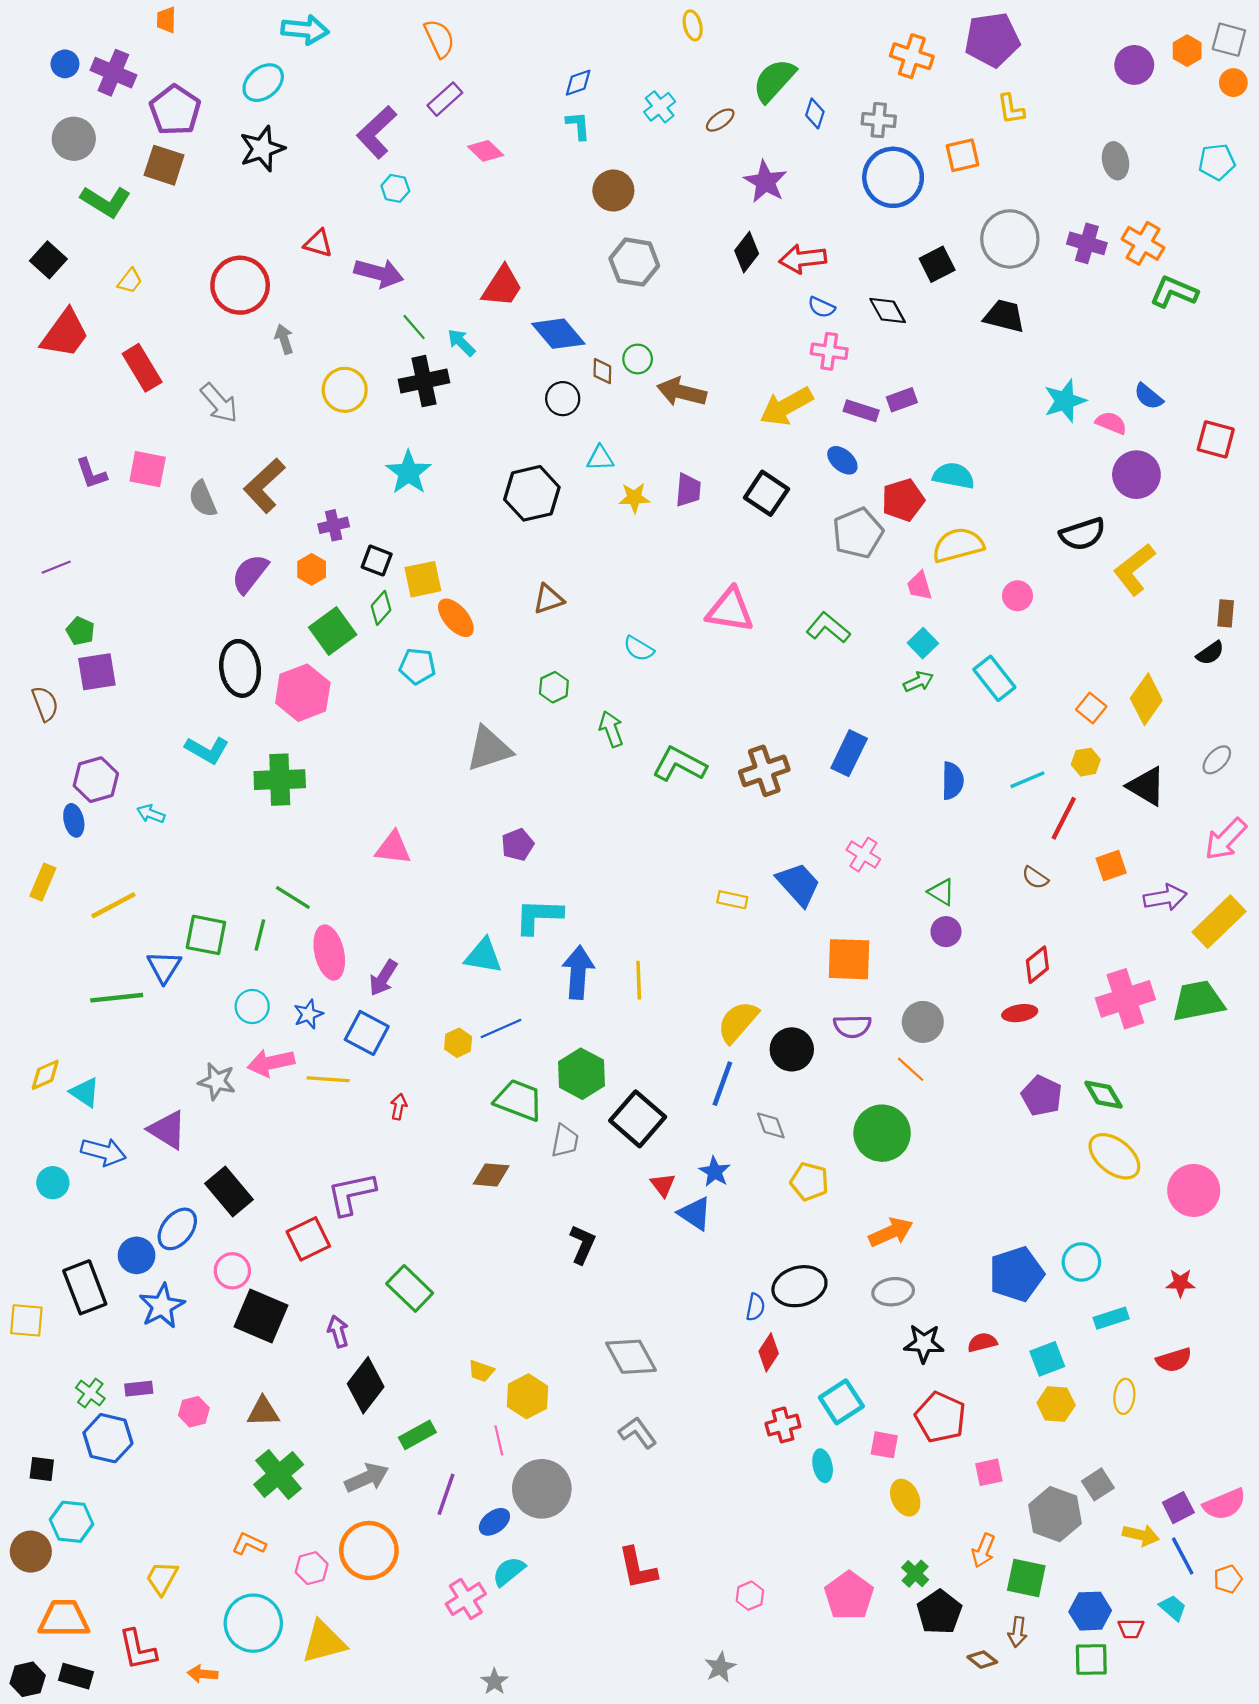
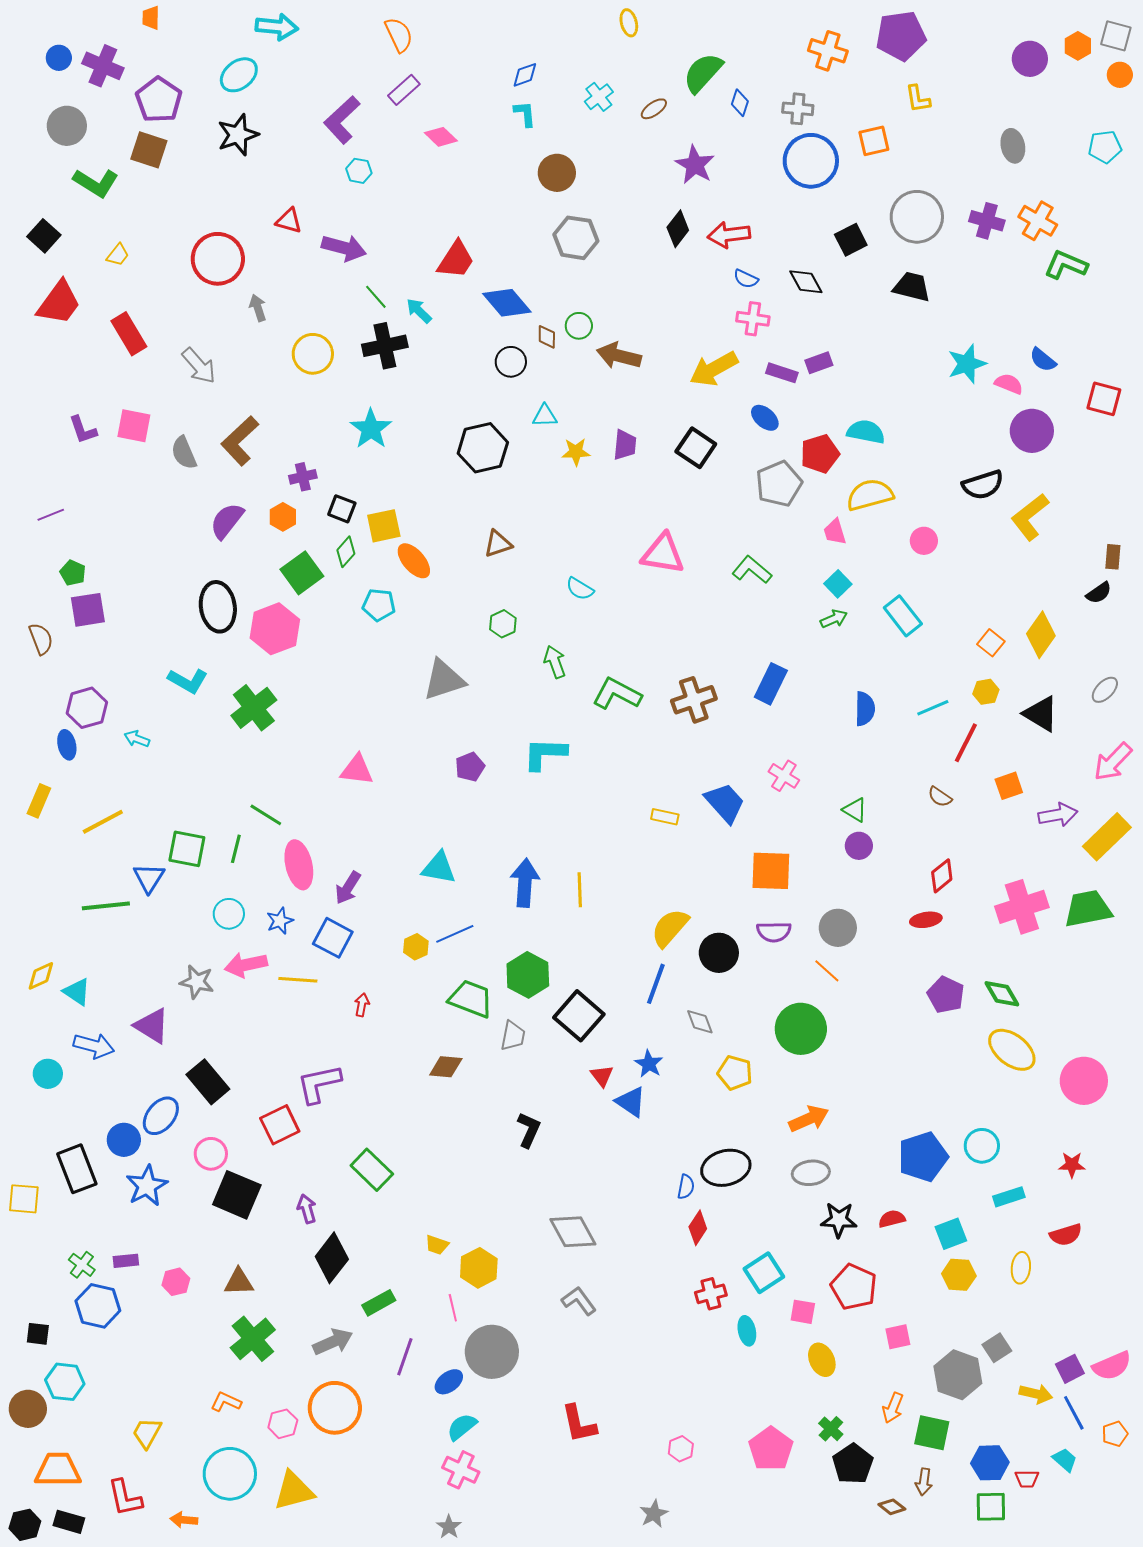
green cross: (280, 780) -> (254, 708), turned -36
cyan L-shape: (538, 916) -> (545, 754), moved
pink cross: (466, 1599) -> (461, 1470), moved, turned -33

